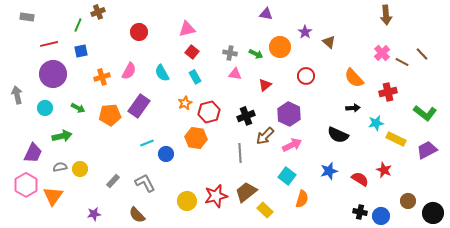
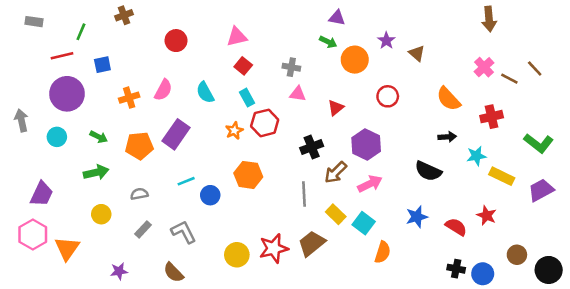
green line: (78, 25) -> (81, 32), moved
green arrow: (256, 54) -> (328, 42), moved
red hexagon: (209, 112) -> (265, 123), moved
green arrow: (62, 136) -> (96, 172), moved
gray semicircle: (60, 167) -> (139, 194), moved
yellow rectangle: (265, 210) -> (336, 214), moved

